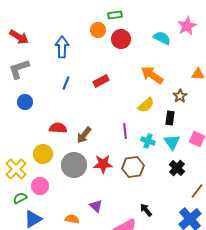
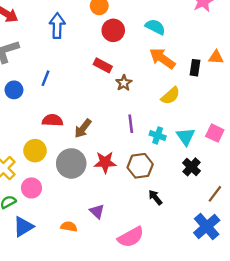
cyan semicircle: (162, 38) -> (155, 27), moved
red circle: (121, 39) -> (113, 30), moved
red rectangle: (101, 81) -> (103, 65), turned 56
blue line: (66, 83) -> (46, 78), moved
brown star: (180, 96) -> (124, 83), moved
yellow semicircle: (146, 105) -> (170, 96), moved
black rectangle: (170, 118) -> (195, 68), moved
black arrow: (146, 210) -> (155, 197), moved

